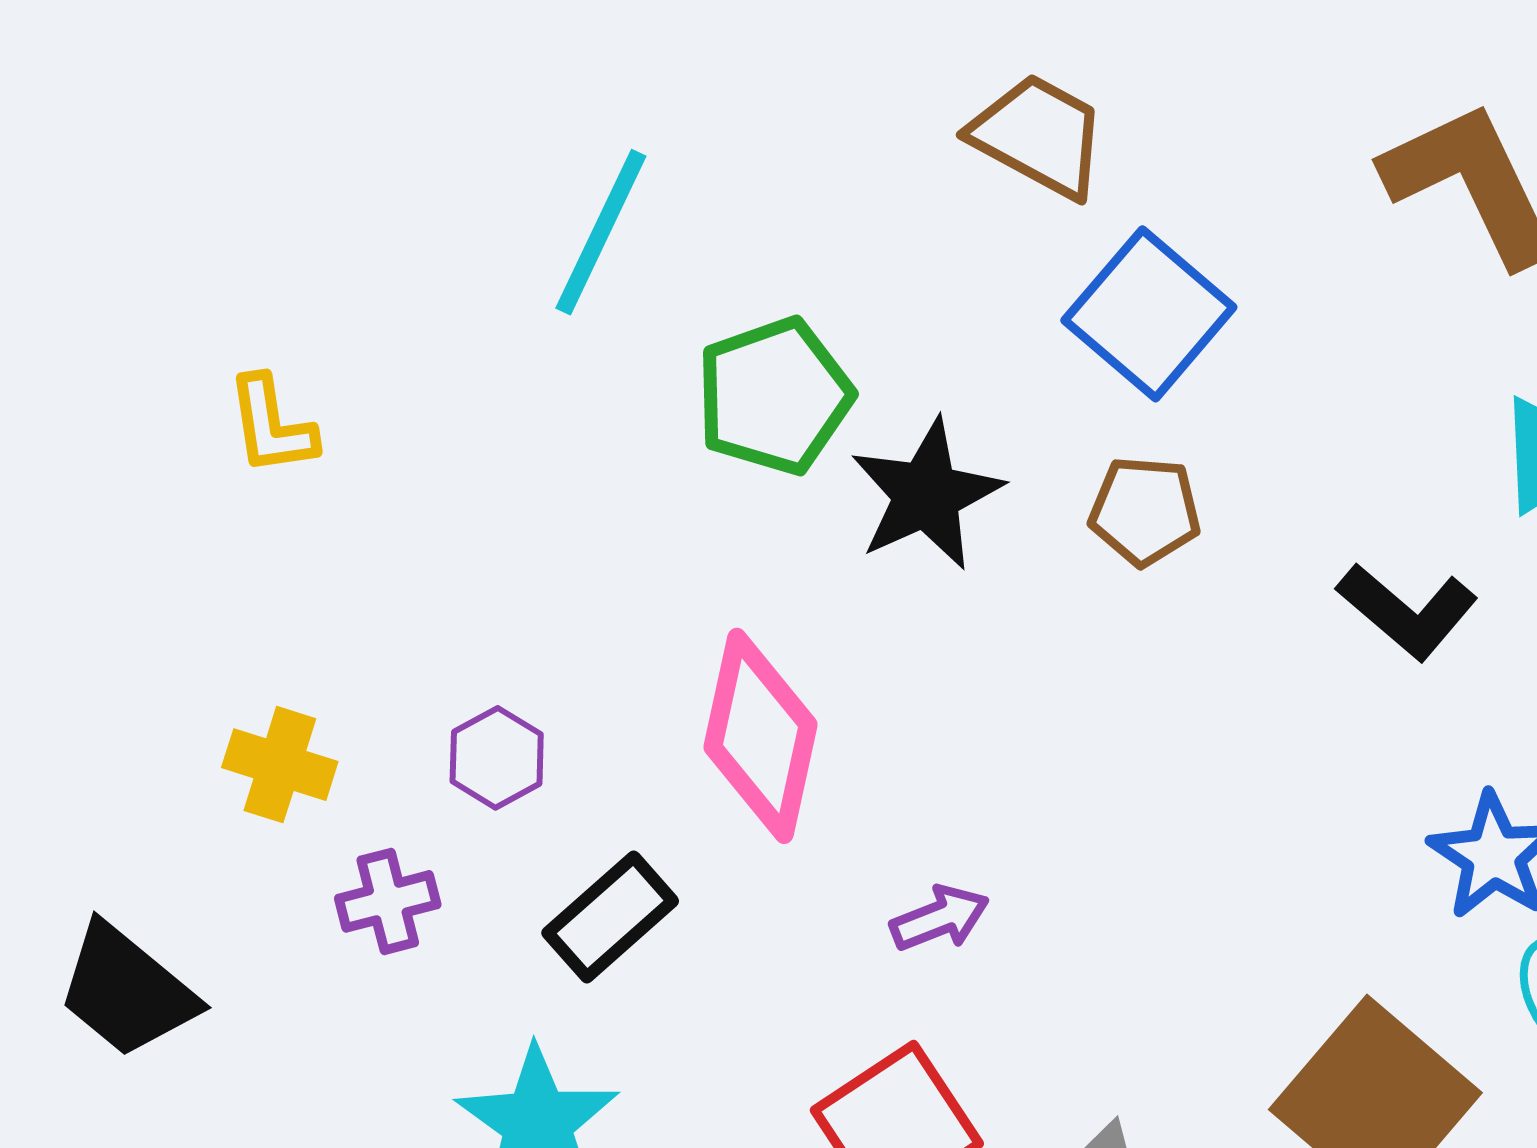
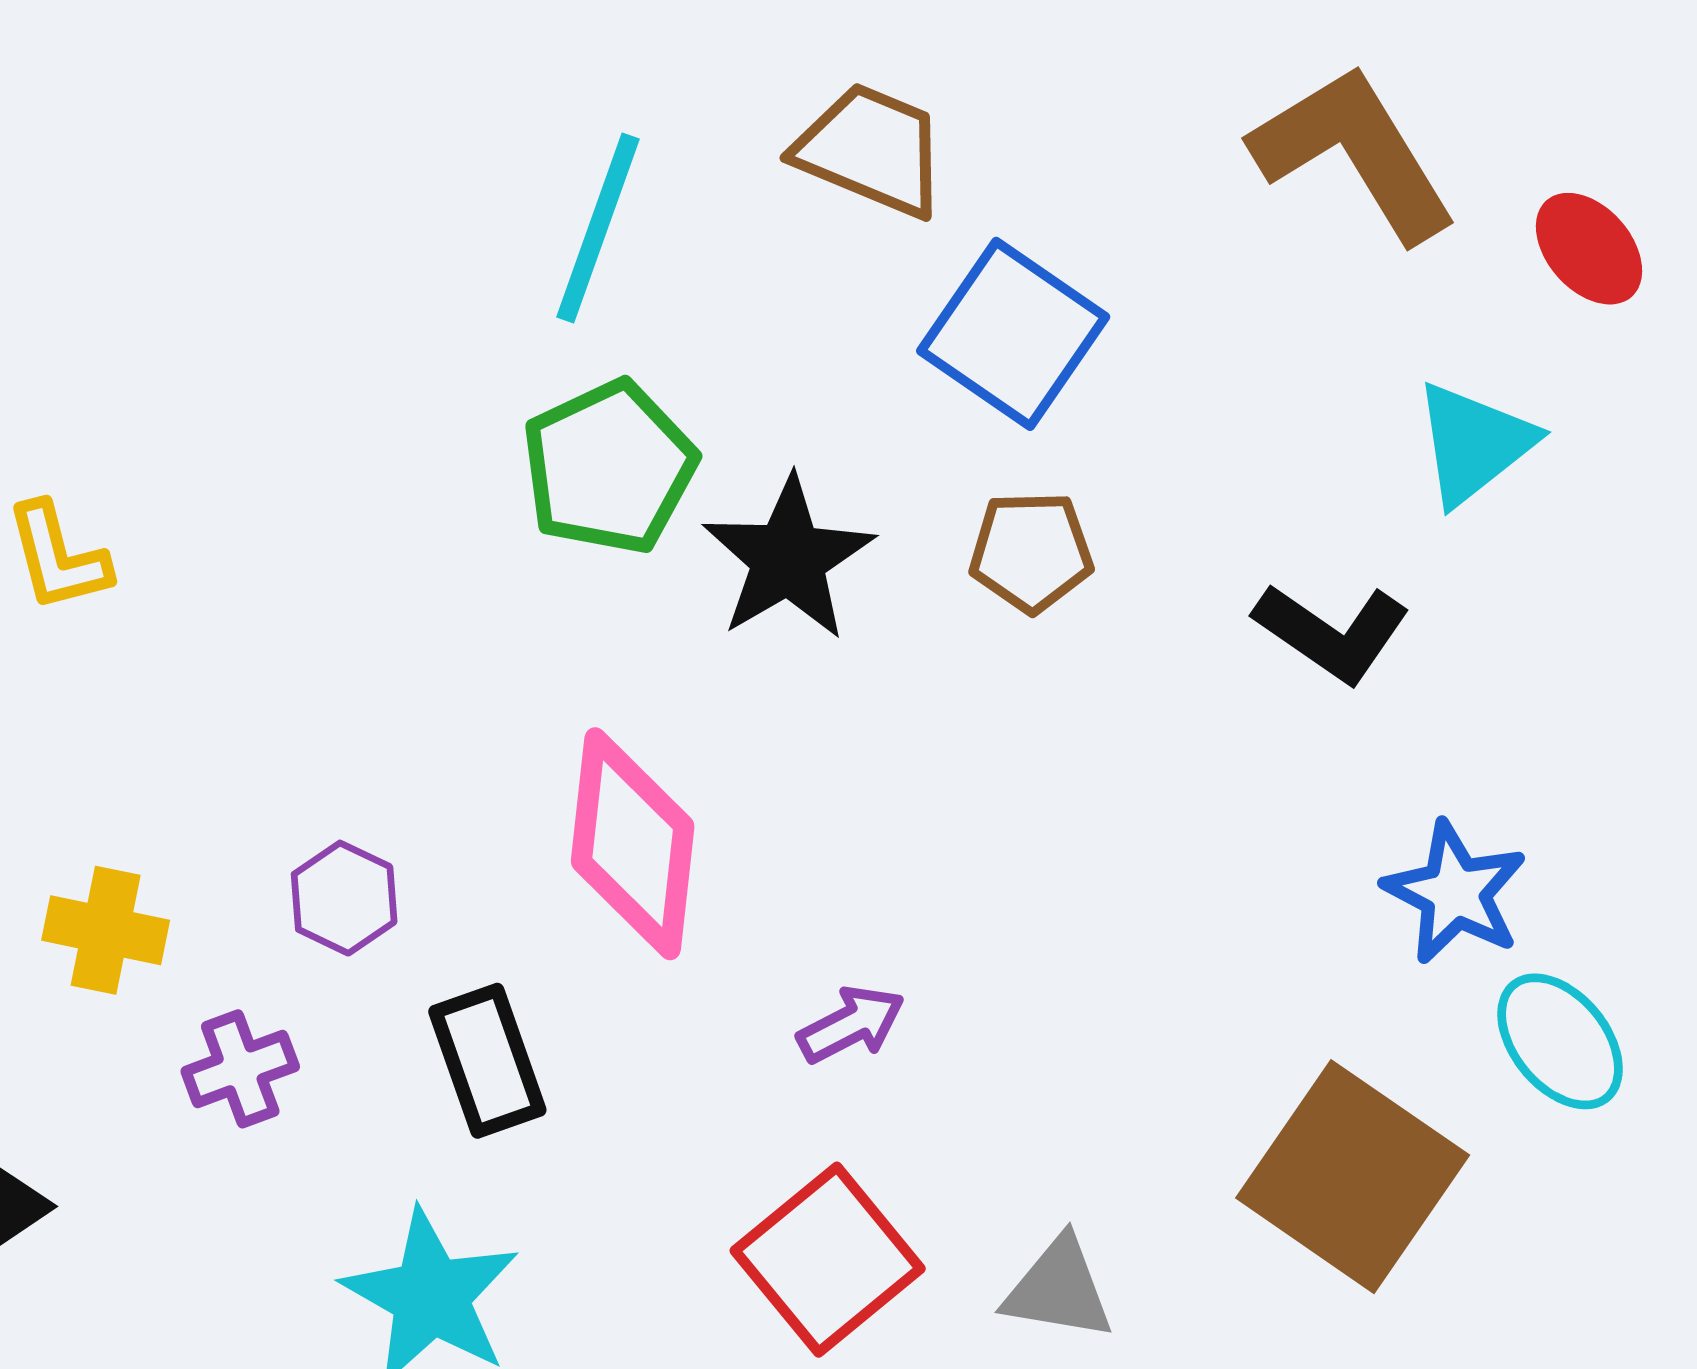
cyan line: (601, 232) -> (598, 228), moved
black rectangle: (610, 917) -> (487, 1061), turned -62

